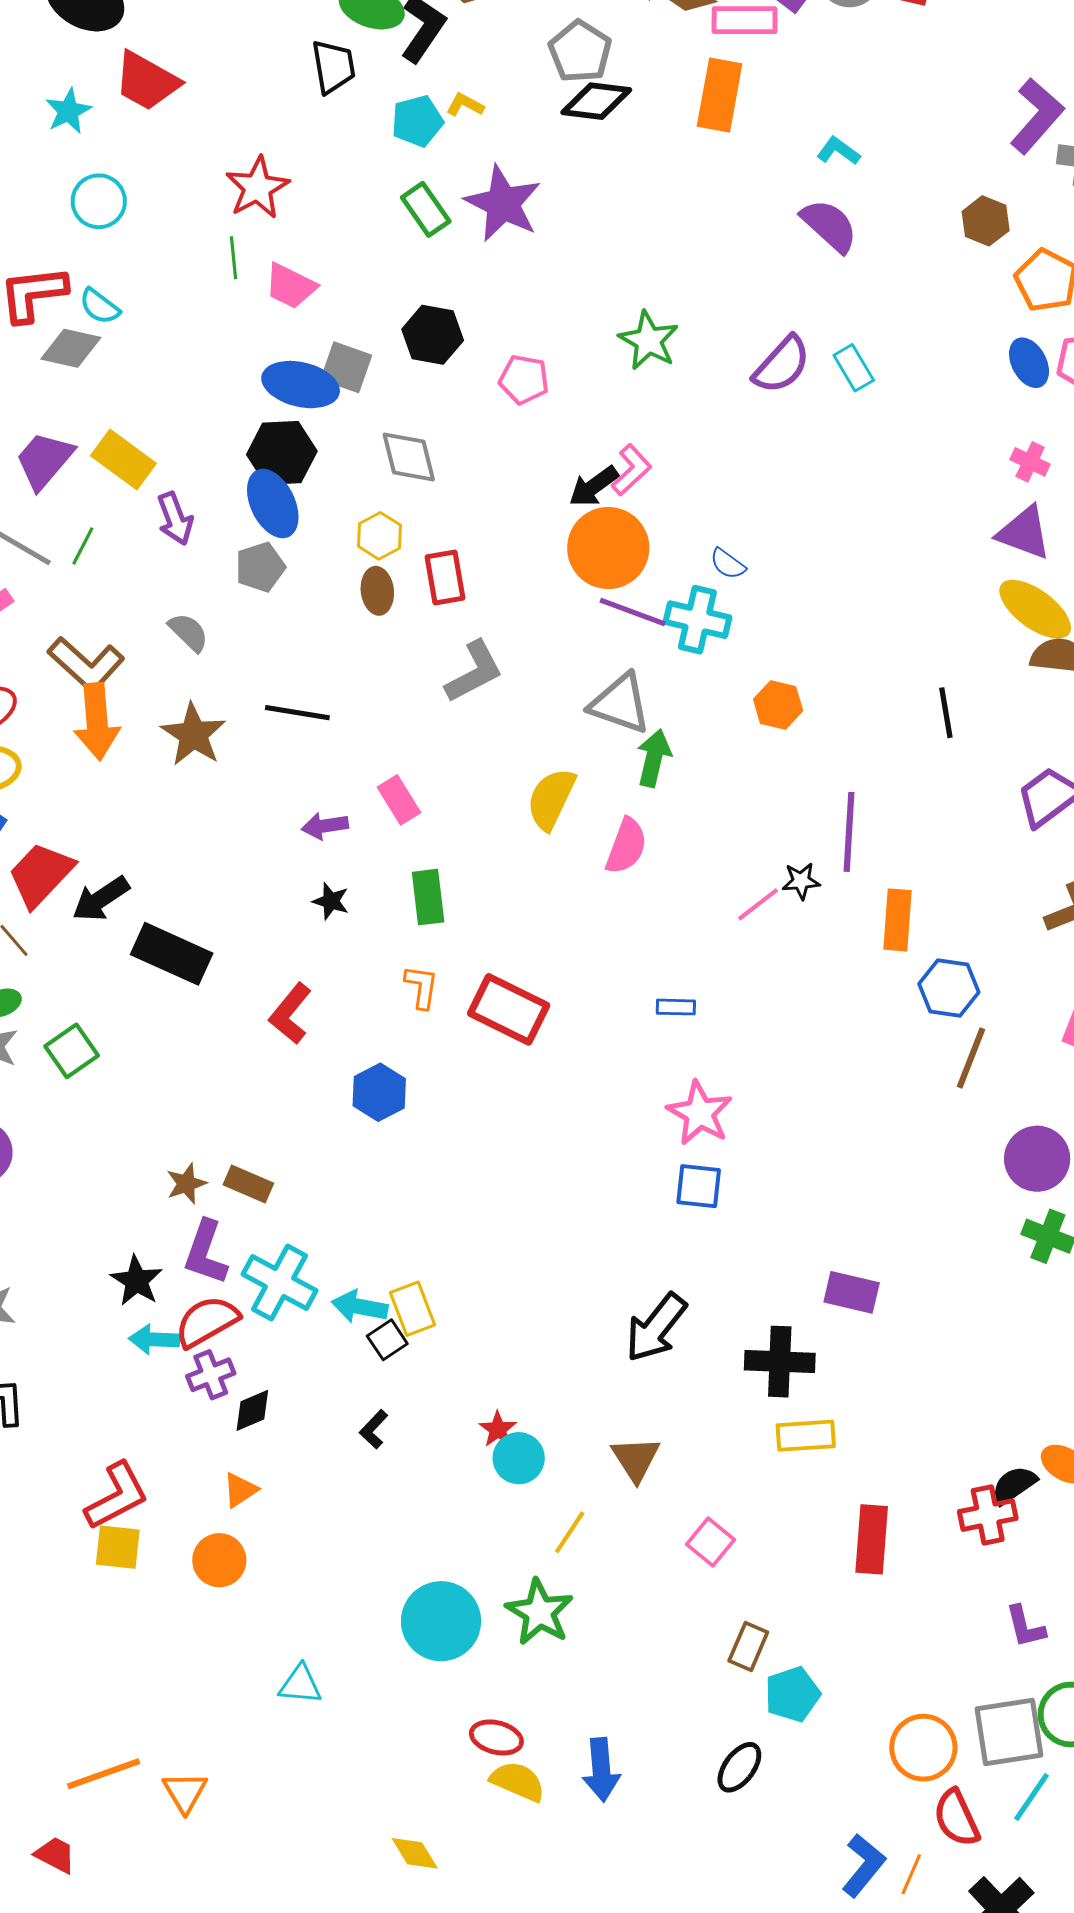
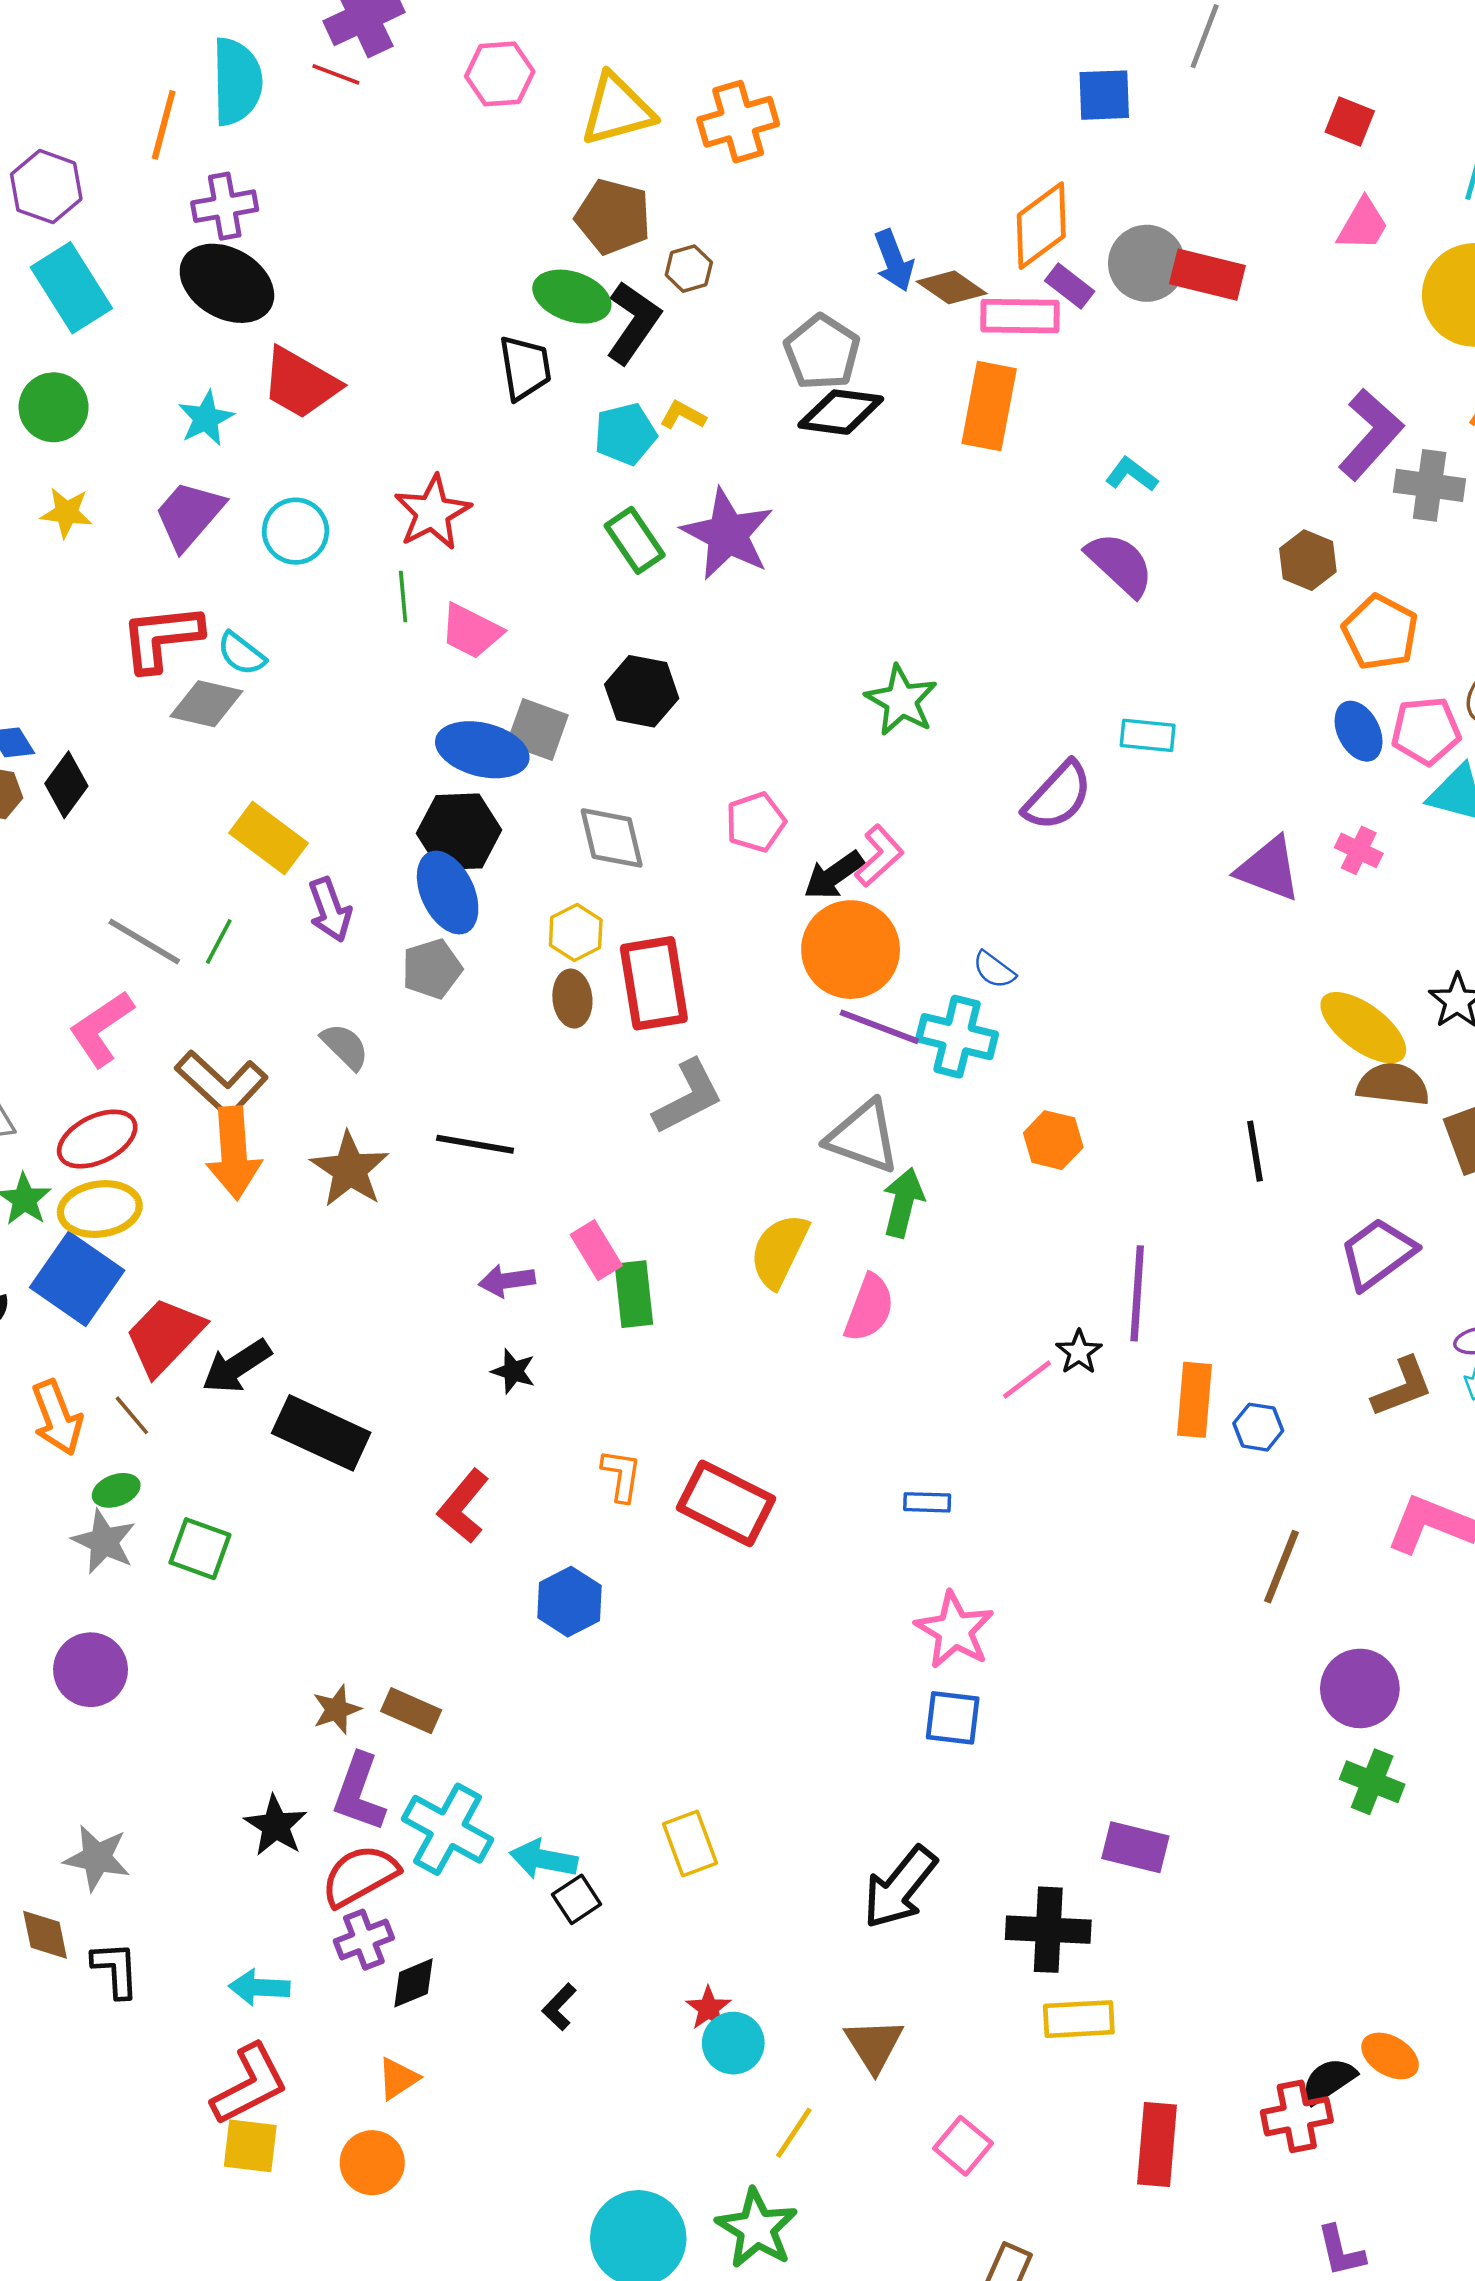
cyan circle: (99, 201) -> (296, 531), moved
purple semicircle: (782, 365) -> (1058, 796), moved
cyan rectangle: (854, 368) -> (1148, 735), turned -54
pink pentagon: (524, 379) -> (756, 822), moved, turned -30
purple trapezoid: (44, 460) -> (189, 515), moved
purple triangle: (1024, 533) -> (1269, 869), moved
red rectangle: (445, 577) -> (654, 983), size x1.4
black star: (801, 881) -> (1079, 1352), turned -30
green rectangle: (428, 897) -> (634, 1294), moved
blue hexagon: (949, 988) -> (1258, 1427), moved, size x0.7
green square: (72, 1051) -> (200, 1549), turned -36
yellow rectangle: (413, 1309) -> (690, 1844), moved
cyan arrow: (154, 1339) -> (259, 1987), moved

